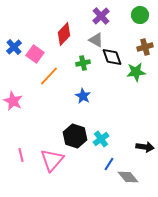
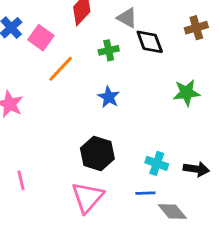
green star: (136, 72) -> (186, 93), moved
cyan cross: (101, 139) -> (157, 163), moved, turned -35
pink triangle: (52, 160) -> (87, 197), moved
blue line: (109, 164) -> (145, 193), turned 56

